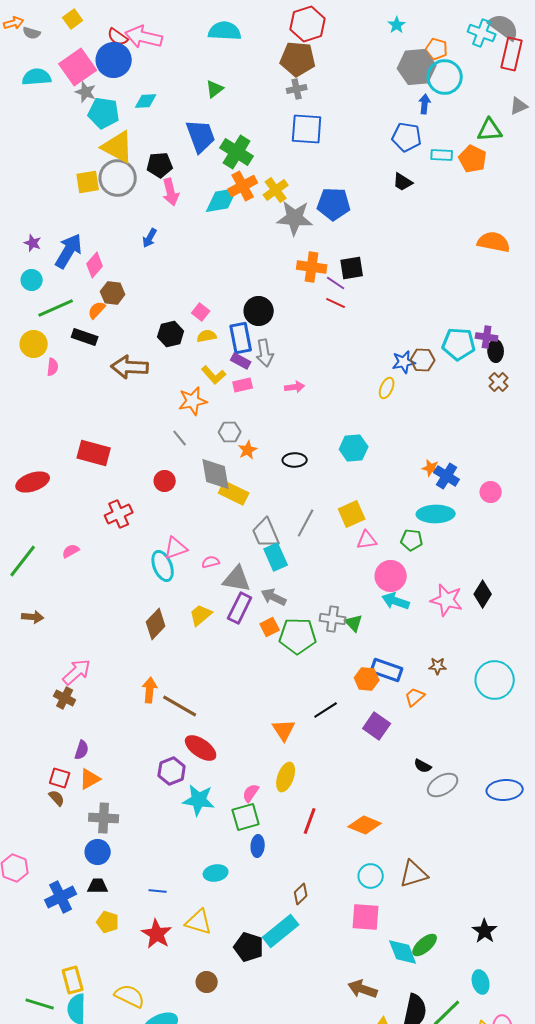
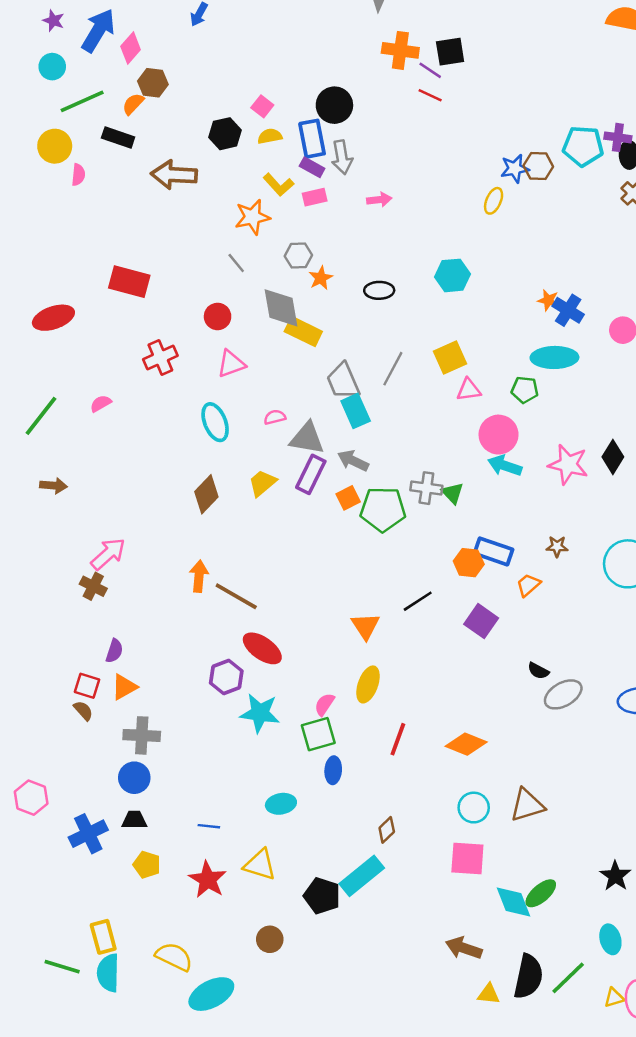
pink triangle: (176, 548) -> (231, 364), moved

